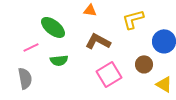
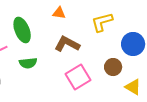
green ellipse: (53, 27) -> (22, 30), turned 30

